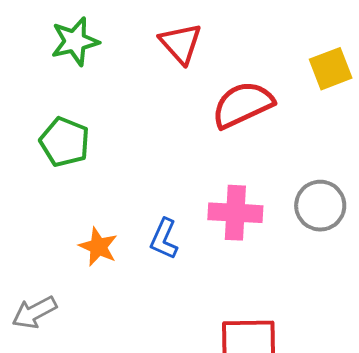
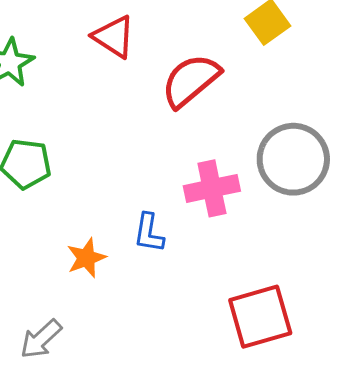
gray circle: (320, 206) -> (293, 159), size x1.4
orange star: (98, 247) -> (86, 258), turned -30

